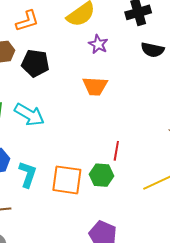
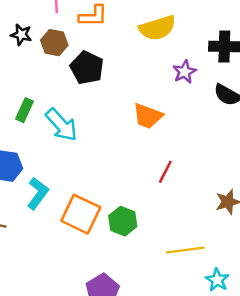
purple star: (98, 44) -> (185, 72), moved
red line: (116, 151) -> (165, 172), moved

